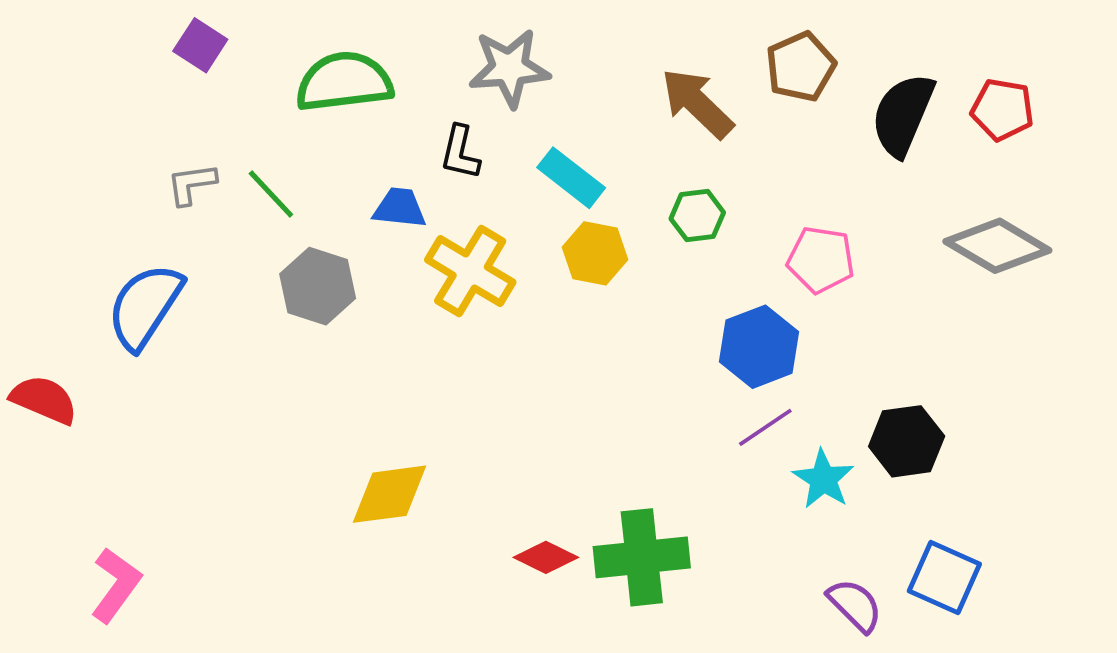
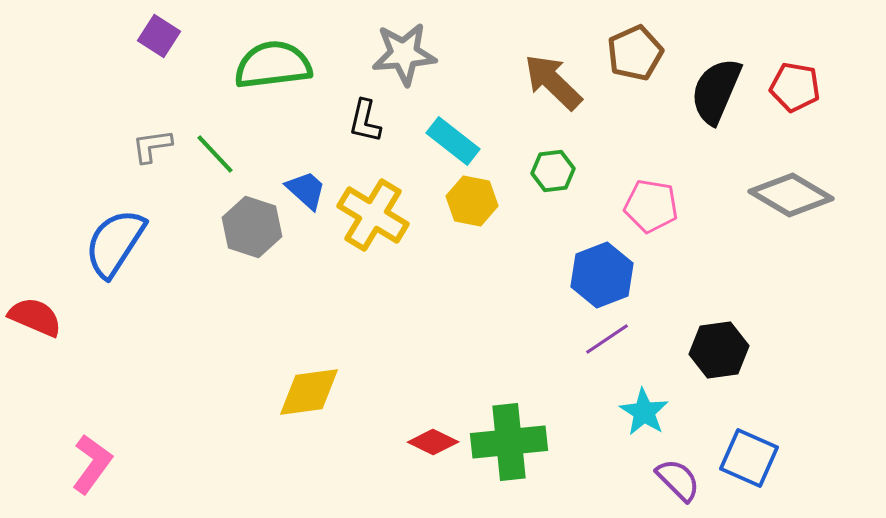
blue trapezoid: (400, 208) -> (306, 190), moved, turned 36
cyan star: (823, 479) -> (644, 412), moved

